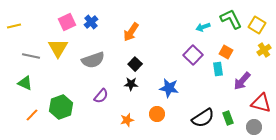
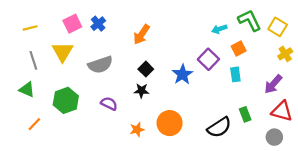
yellow line: (14, 26) -> (30, 28), moved
orange square: (226, 52) -> (239, 48), moved, turned 32
gray line: (31, 56) -> (33, 60), turned 60
purple arrow: (242, 81) -> (273, 84), moved
blue star: (169, 88) -> (182, 74), moved, turned 30
purple semicircle: (101, 96) -> (109, 104), turned -105
green hexagon: (61, 107) -> (66, 100), moved
orange circle: (157, 114) -> (170, 123), size x1.5
green rectangle: (228, 118) -> (245, 114), moved

